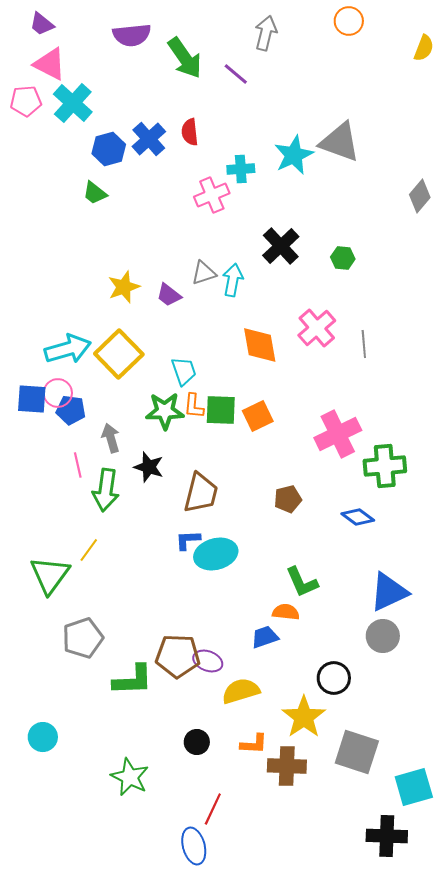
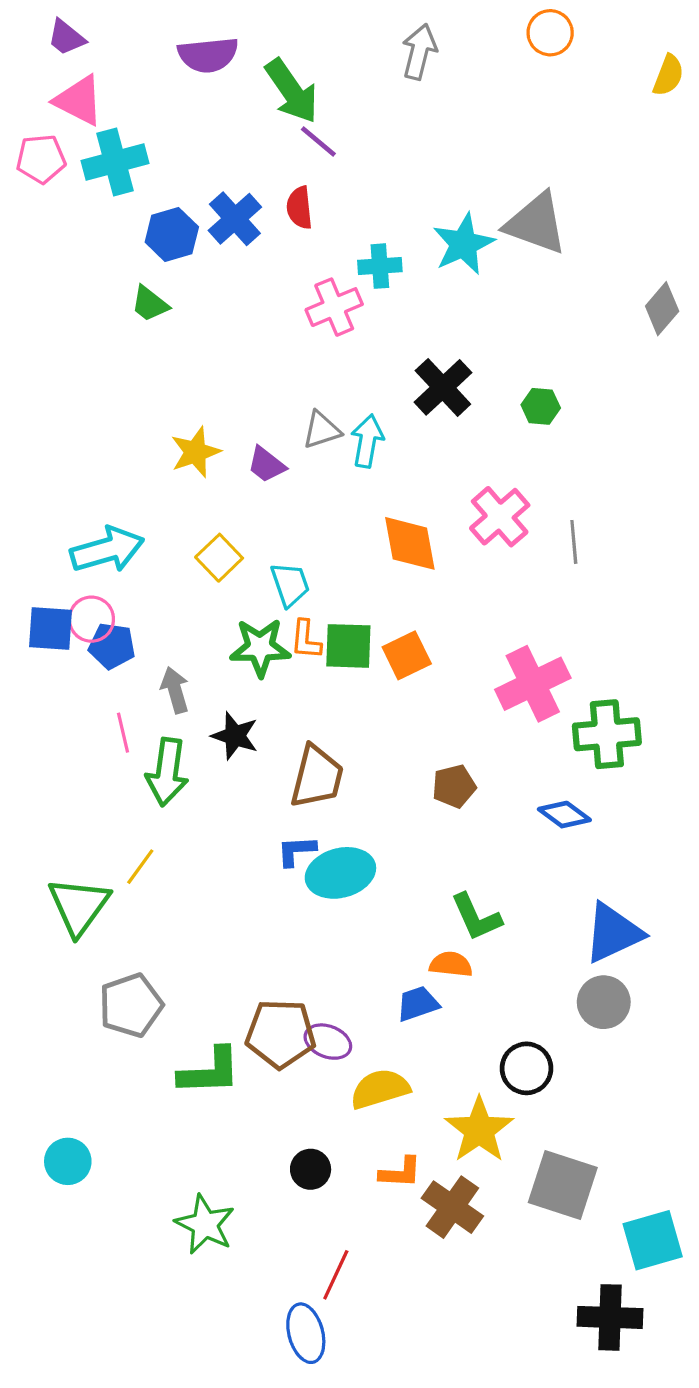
purple line: (236, 74) -> (318, 142), moved
cyan cross: (73, 103) -> (115, 162), turned 33
yellow square: (119, 354) -> (219, 558), moved, size x0.6
brown cross: (287, 766) -> (452, 1207), turned 33

